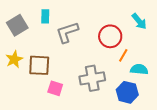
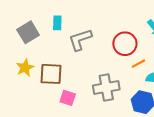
orange line: (123, 55) -> (138, 64), turned 32

